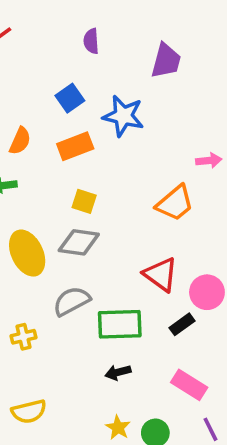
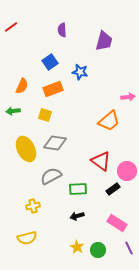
blue star: (123, 116) -> (80, 72), size x0.7
yellow square: (84, 201) -> (45, 115), moved
green rectangle: (120, 324) -> (78, 189), size x0.7
yellow cross: (24, 337) -> (33, 206), moved

